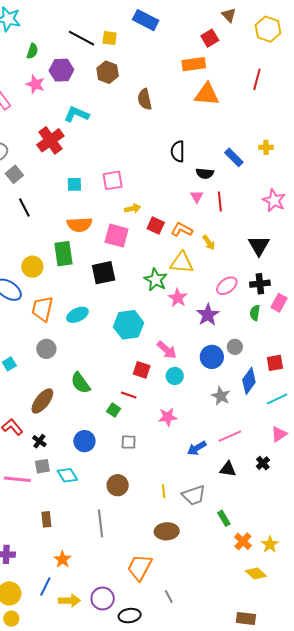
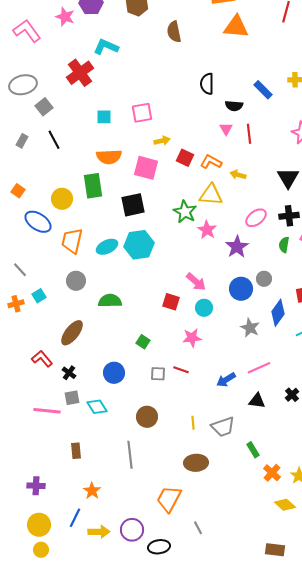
yellow arrow: (209, 243) -> (238, 175), turned 140
cyan hexagon: (129, 325) -> (139, 245), moved
green semicircle: (80, 383) -> (110, 301), moved, turned 125
red line: (129, 395) -> (181, 370), moved
pink star: (168, 417) -> (192, 338), moved

